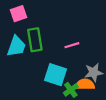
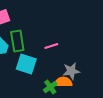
cyan square: (56, 75) -> (26, 64), moved

